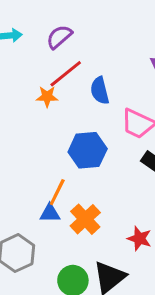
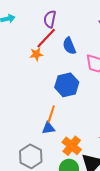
purple semicircle: (59, 37) -> (50, 19), moved, turned -30
orange cross: (85, 219) -> (72, 146), moved

